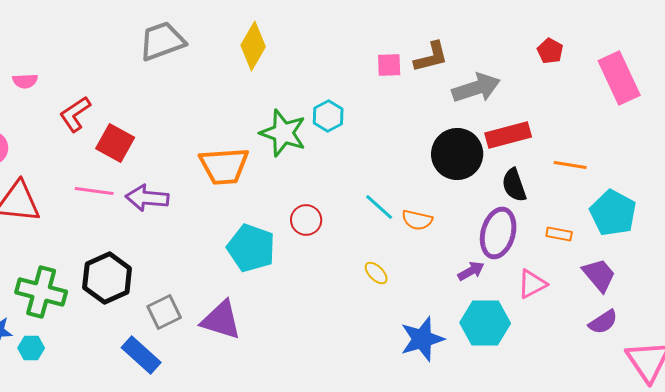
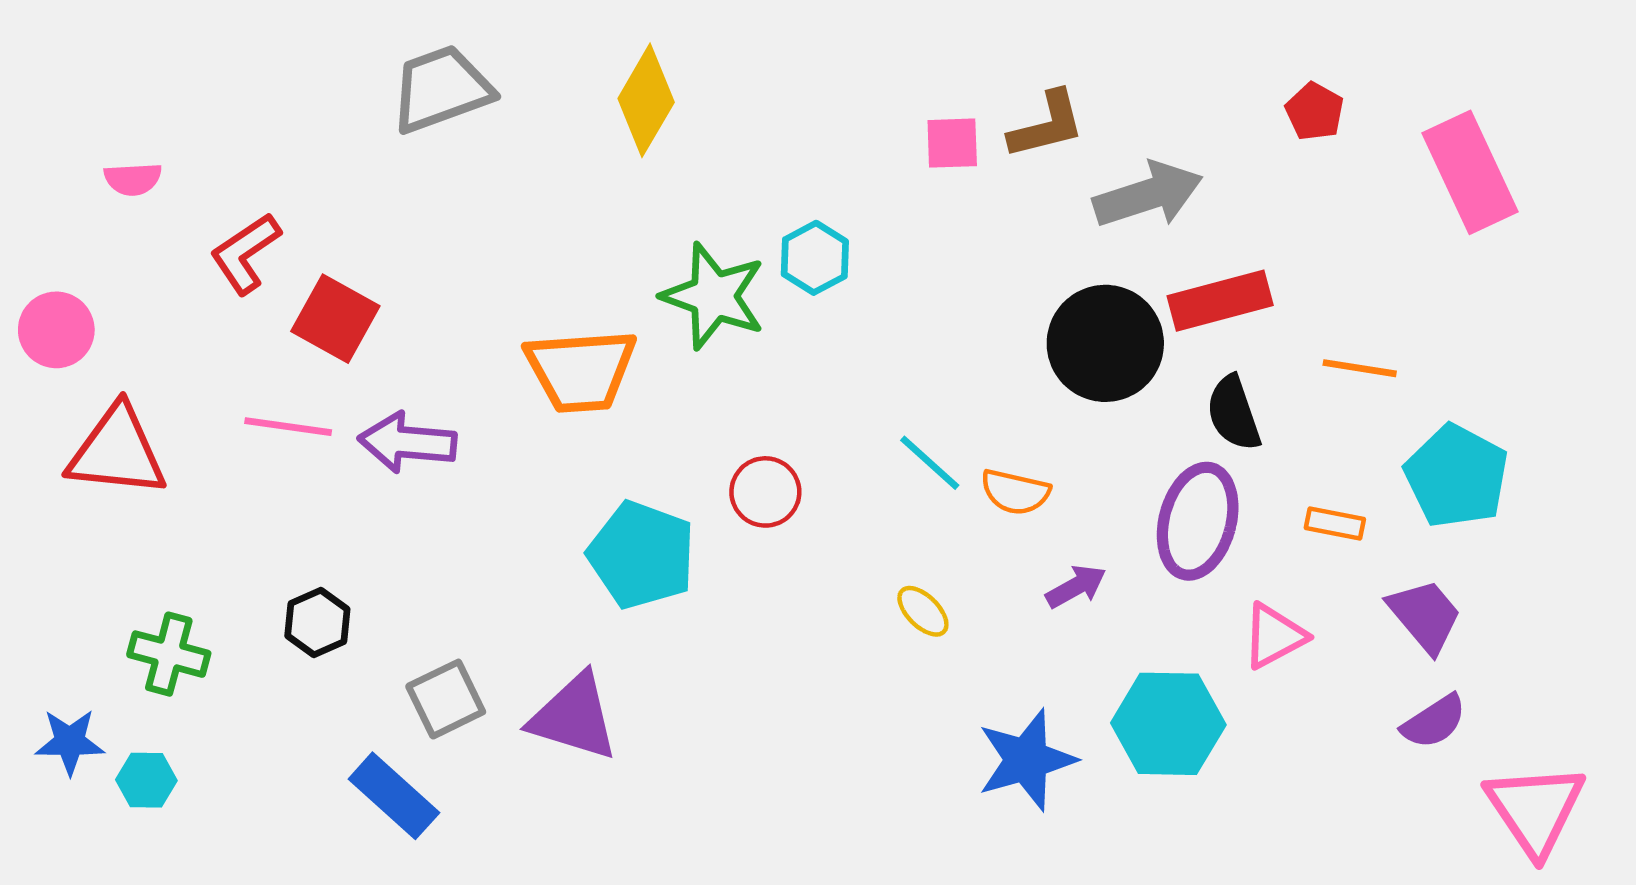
purple arrow: (471, 271) -> (1076, 587), moved
black hexagon: (107, 278) -> (317, 623), size x0.6
green cross: (41, 292) -> (169, 654), size x0.7

